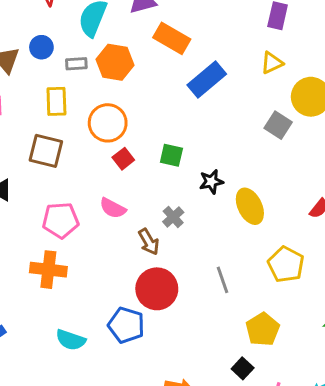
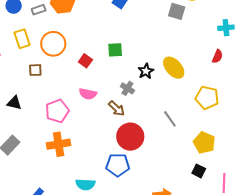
yellow rectangle: (56, 101) -> (22, 39), moved
orange circle: (108, 123) -> (53, 44), moved
brown square: (46, 151) -> (35, 70), size x0.6
black star: (211, 182) -> (146, 71), moved

